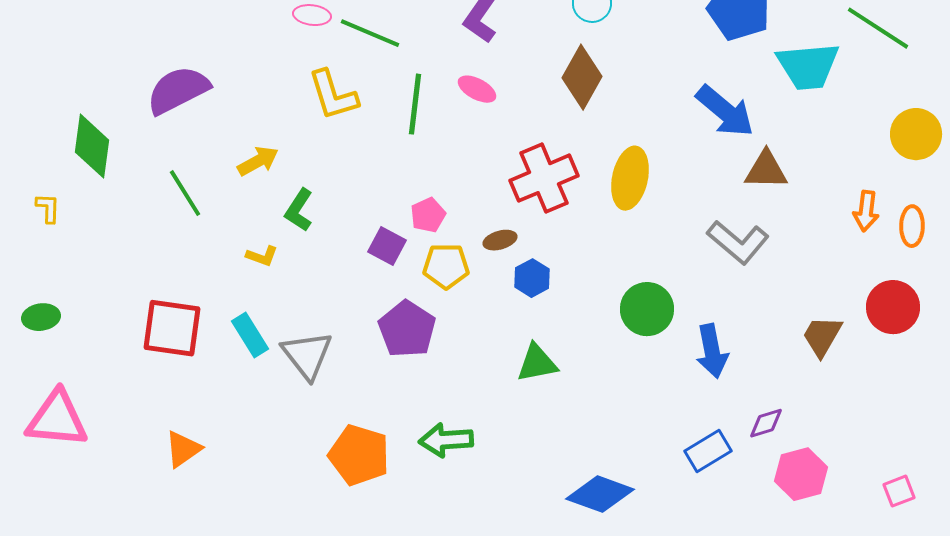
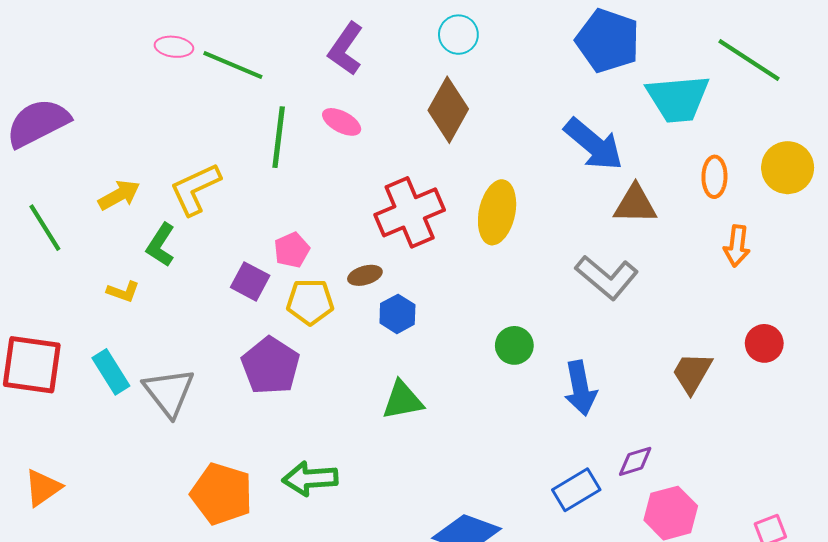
yellow L-shape: (333, 95) -> (195, 189), moved, turned 82
orange ellipse: (912, 226) -> (714, 177), moved
red circle: (893, 307) -> (764, 343), size x0.7
green circle: (647, 309) -> (514, 345), size x0.7

